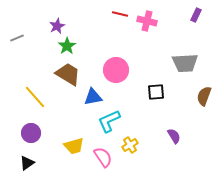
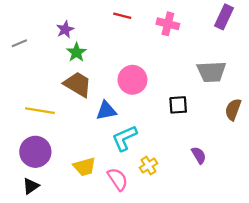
red line: (120, 14) -> (122, 16), moved
purple rectangle: (196, 15) -> (224, 17), size x1.5
yellow line: (35, 97) -> (40, 111), turned -40
purple circle: (31, 133) -> (35, 152), size x1.4

